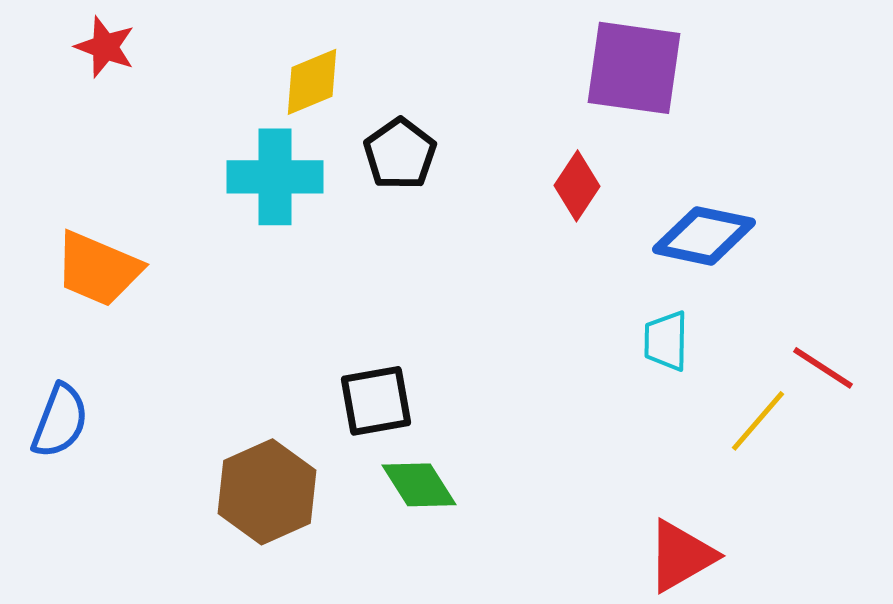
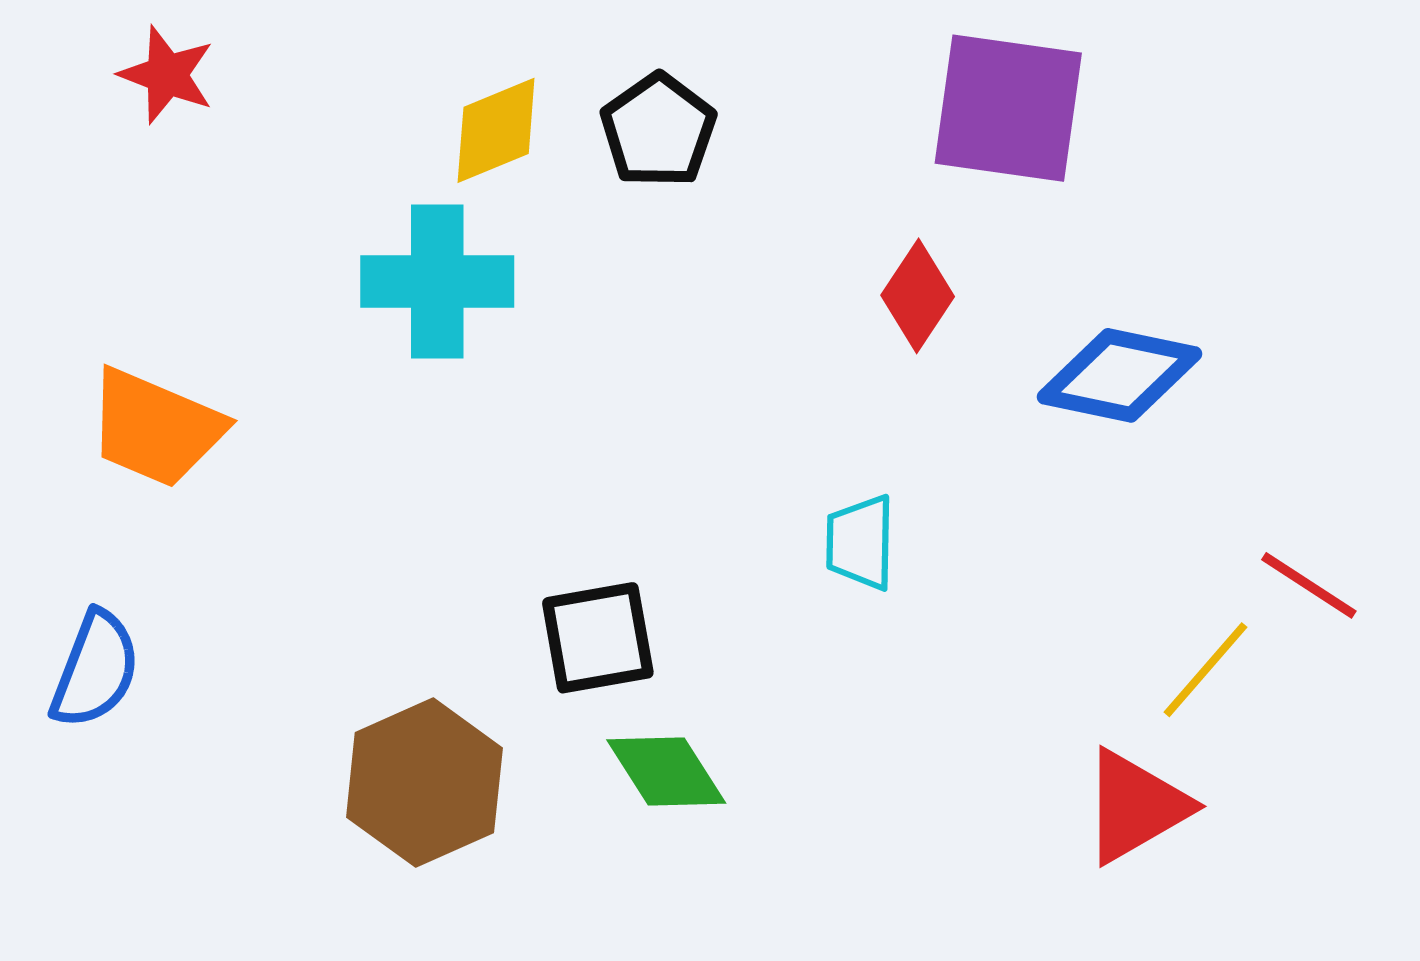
black pentagon: (400, 154) -> (658, 130), moved
cyan trapezoid: (666, 341) -> (860, 542), moved
red triangle: (681, 556) -> (1135, 806), moved

